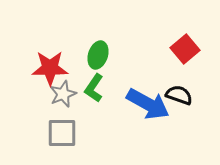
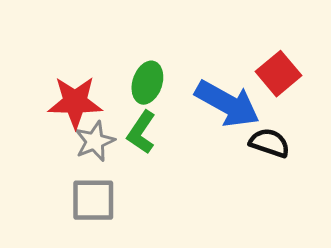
blue arrow: (148, 104) -> (227, 104), moved

